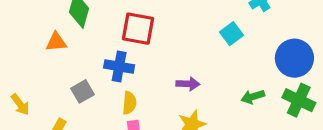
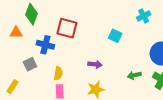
cyan square: (232, 34) -> (115, 36), moved, turned -32
blue cross: (119, 66) -> (45, 45), moved

